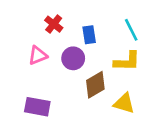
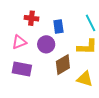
red cross: (54, 24) -> (31, 18), turned -32
purple rectangle: (37, 107) -> (22, 69), moved

